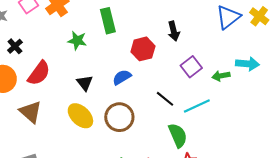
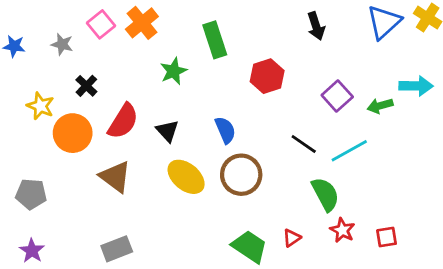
black arrow: (174, 31) -> (316, 26), moved
green star: (77, 41) -> (174, 71), turned -30
blue semicircle: (122, 77) -> (225, 130), moved, turned 102
black triangle: (85, 83) -> (167, 131), moved

